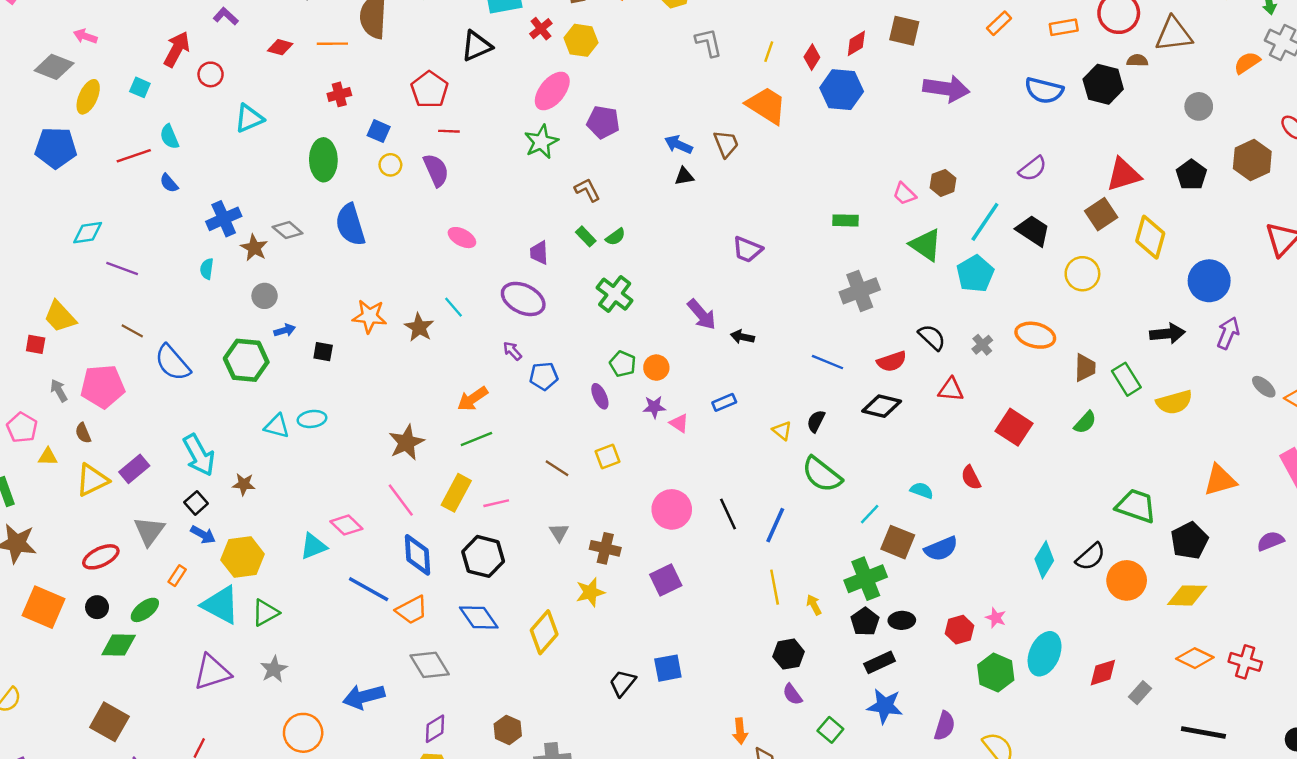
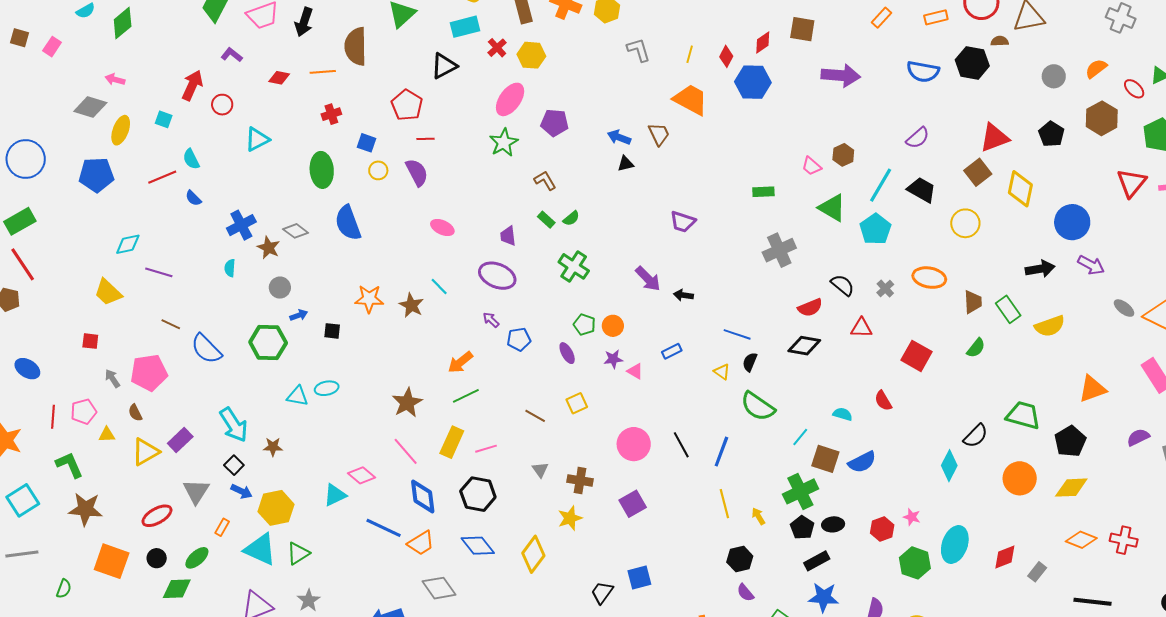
orange semicircle: (1247, 63) -> (1096, 69), moved
yellow trapezoid: (60, 317) -> (108, 292), moved
purple arrow: (1228, 333) -> (1091, 265), turned 100
blue line: (827, 362) -> (737, 334), moved
pink pentagon: (22, 428) -> (84, 412), turned 30
black semicircle: (1090, 557) -> (976, 436), moved

